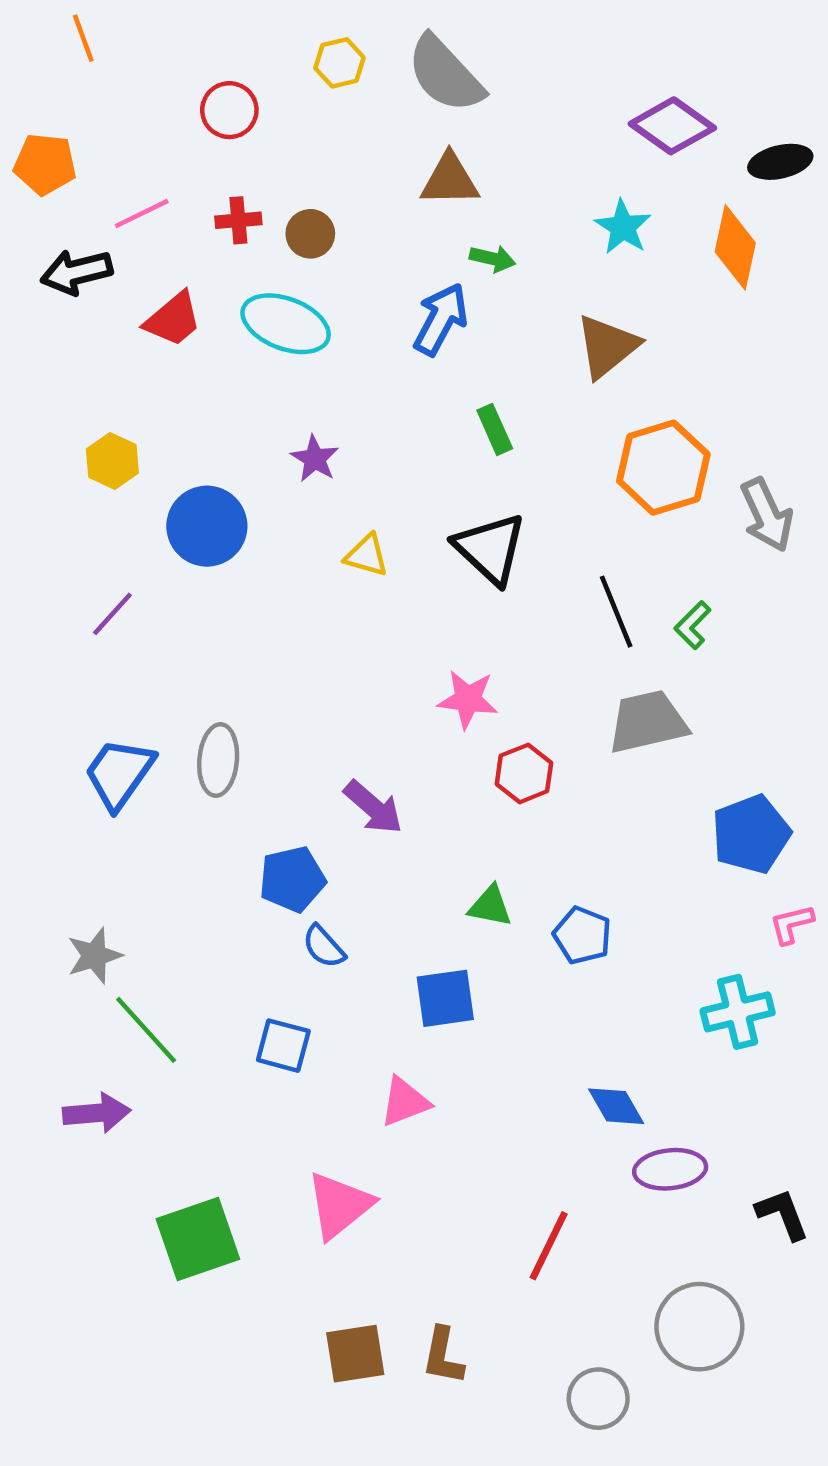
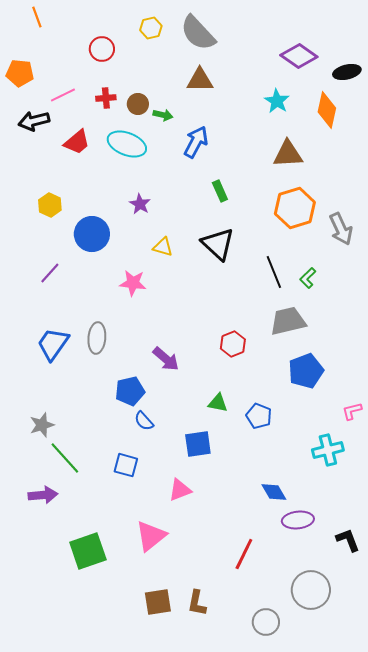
green arrow: (492, 259) -> (163, 115), moved
brown triangle: (607, 346) -> (288, 154), moved, turned 36
pink star: (468, 699) -> (133, 283), moved
blue pentagon: (751, 834) -> (306, 371), moved

